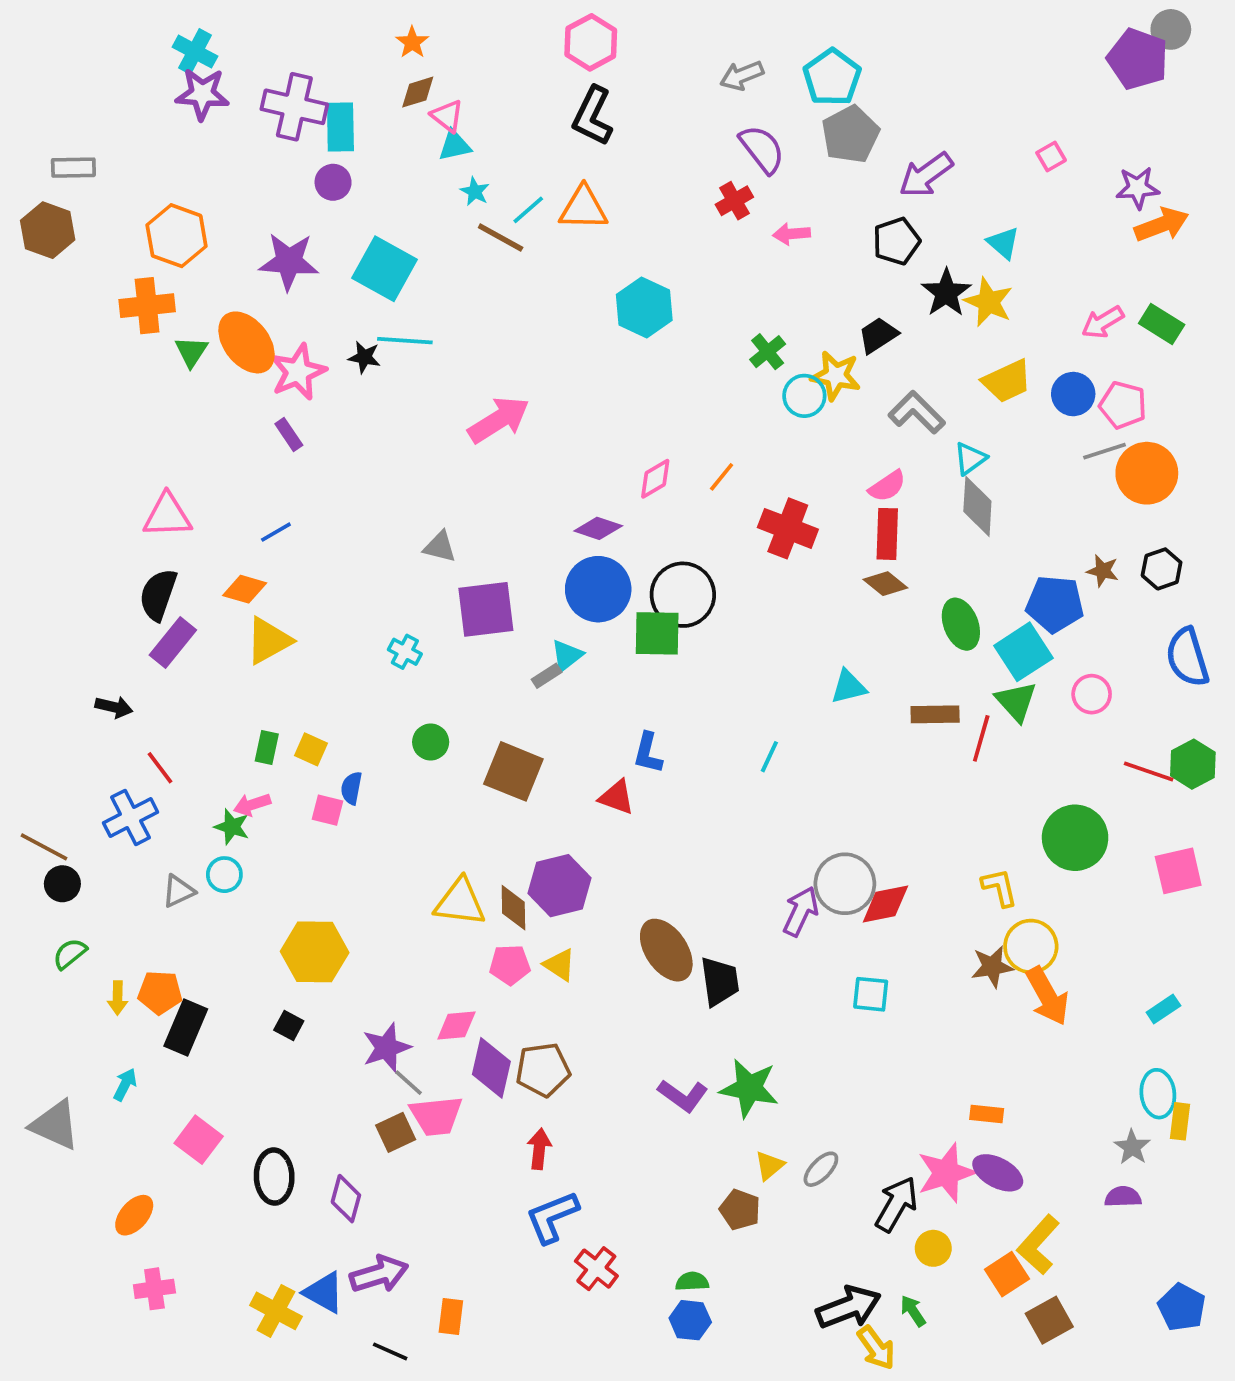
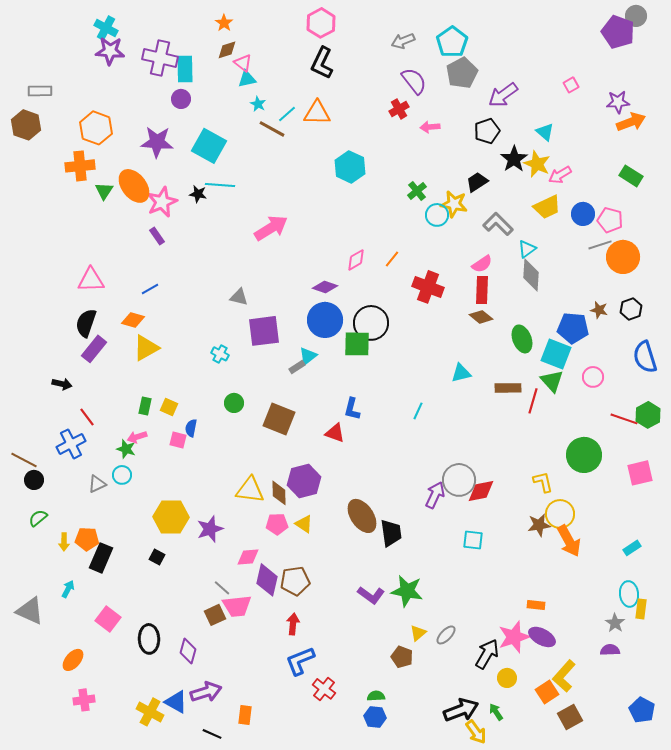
pink arrow: (1103, 322) -> (560, 175), moved
cyan square: (1023, 652) -> (556, 354), turned -36
purple star: (386, 1048) -> (210, 529), moved

